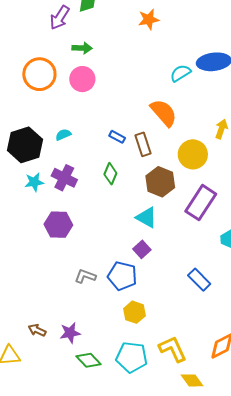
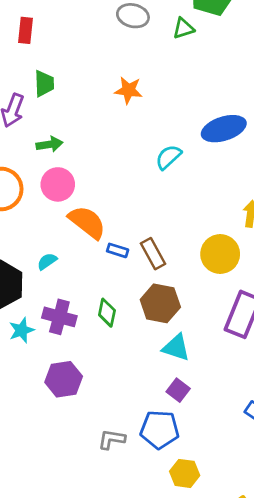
orange star: (149, 19) -> (129, 90), turned 30
cyan semicircle: (181, 73) -> (168, 157), moved
orange semicircle: (164, 113) -> (87, 222), moved
green diamond: (110, 174) -> (107, 313), moved
brown hexagon: (160, 182) -> (160, 303), moved

